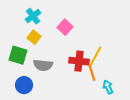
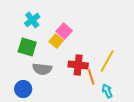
yellow square: (34, 37) -> (56, 41), moved
green square: (18, 55) -> (27, 47), moved
yellow line: (95, 57) -> (107, 61), moved

